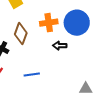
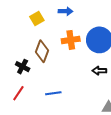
black arrow: (60, 46) -> (99, 71), moved

